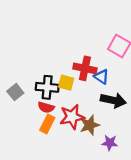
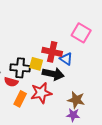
black arrow: (113, 100) -> (53, 74), moved
red semicircle: (46, 107) -> (11, 82), moved
brown star: (90, 125) -> (76, 100), moved, turned 30

